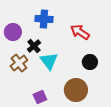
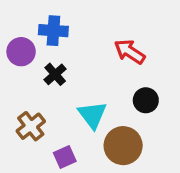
blue cross: (44, 19) -> (53, 31), moved
cyan triangle: (49, 61) -> (92, 115), moved
brown cross: (19, 63) -> (31, 126), moved

